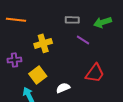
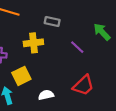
gray rectangle: (72, 20) -> (52, 21), moved
green arrow: (103, 22) -> (102, 32), turned 54

